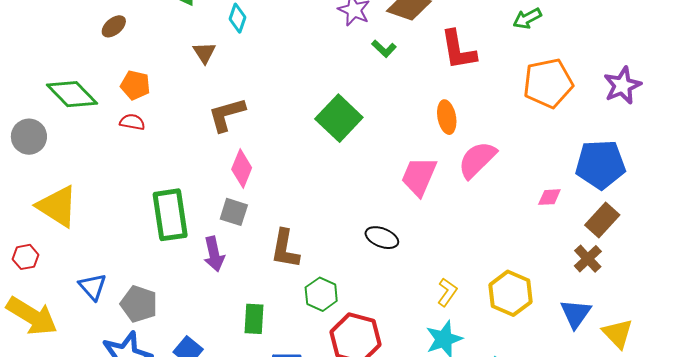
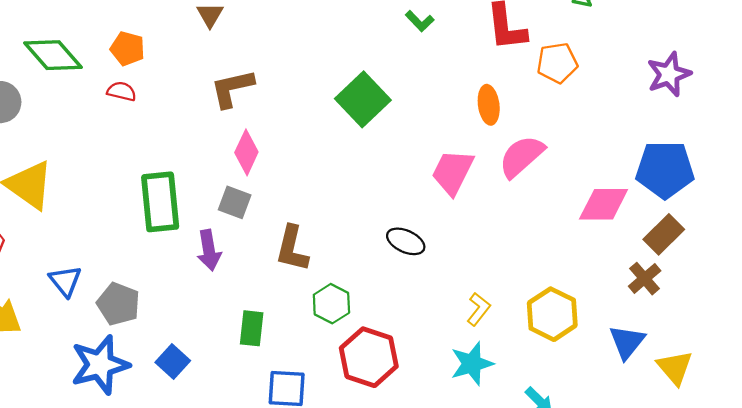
orange pentagon: (548, 83) -> (557, 63), moved, size x0.7
purple star: (622, 85) -> (669, 74), moved
pink diamond: (549, 197) -> (604, 204), size x1.8

